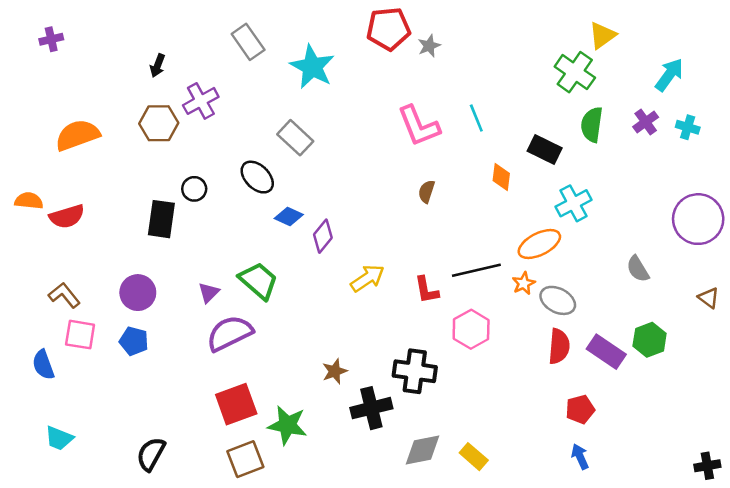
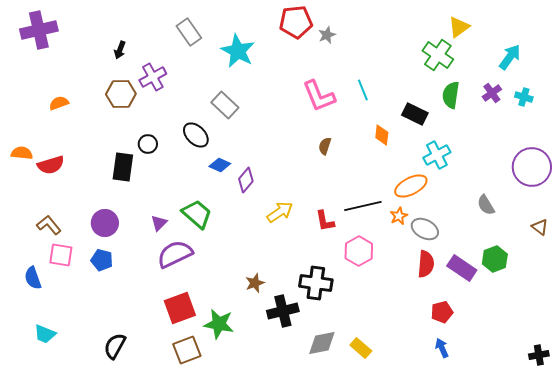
purple cross: (51, 39) -> (39, 30), size x2.0
orange semicircle: (77, 135) -> (59, 103), size x0.6

